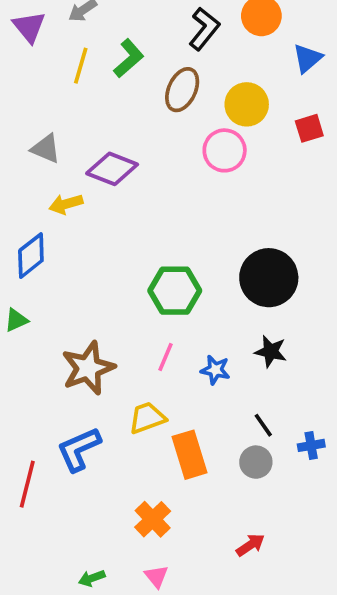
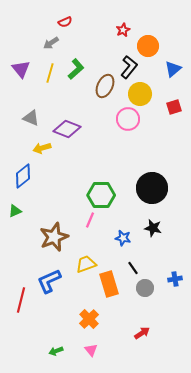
purple triangle: (29, 27) -> (21, 69), moved
black L-shape: (204, 29) -> (129, 67), moved
pink line: (166, 357) -> (90, 220), moved
black line: (263, 425) -> (133, 268), moved

